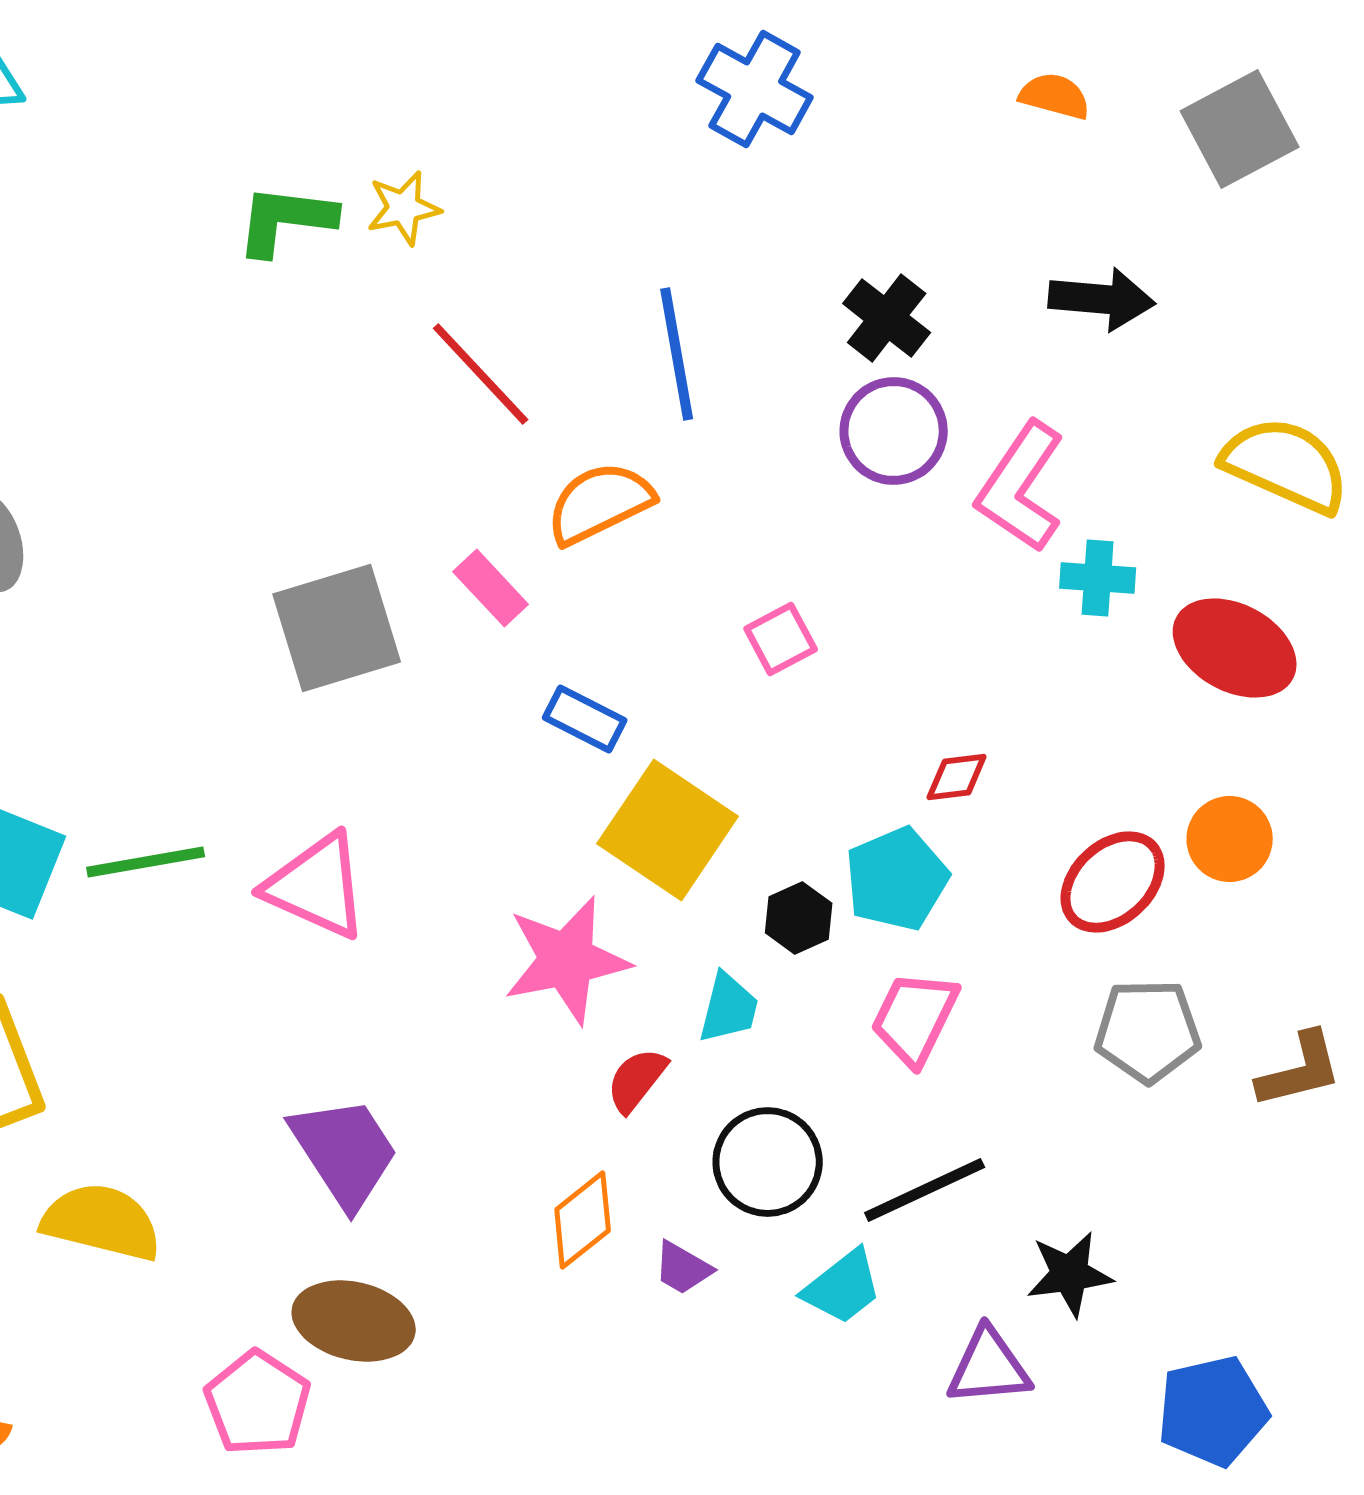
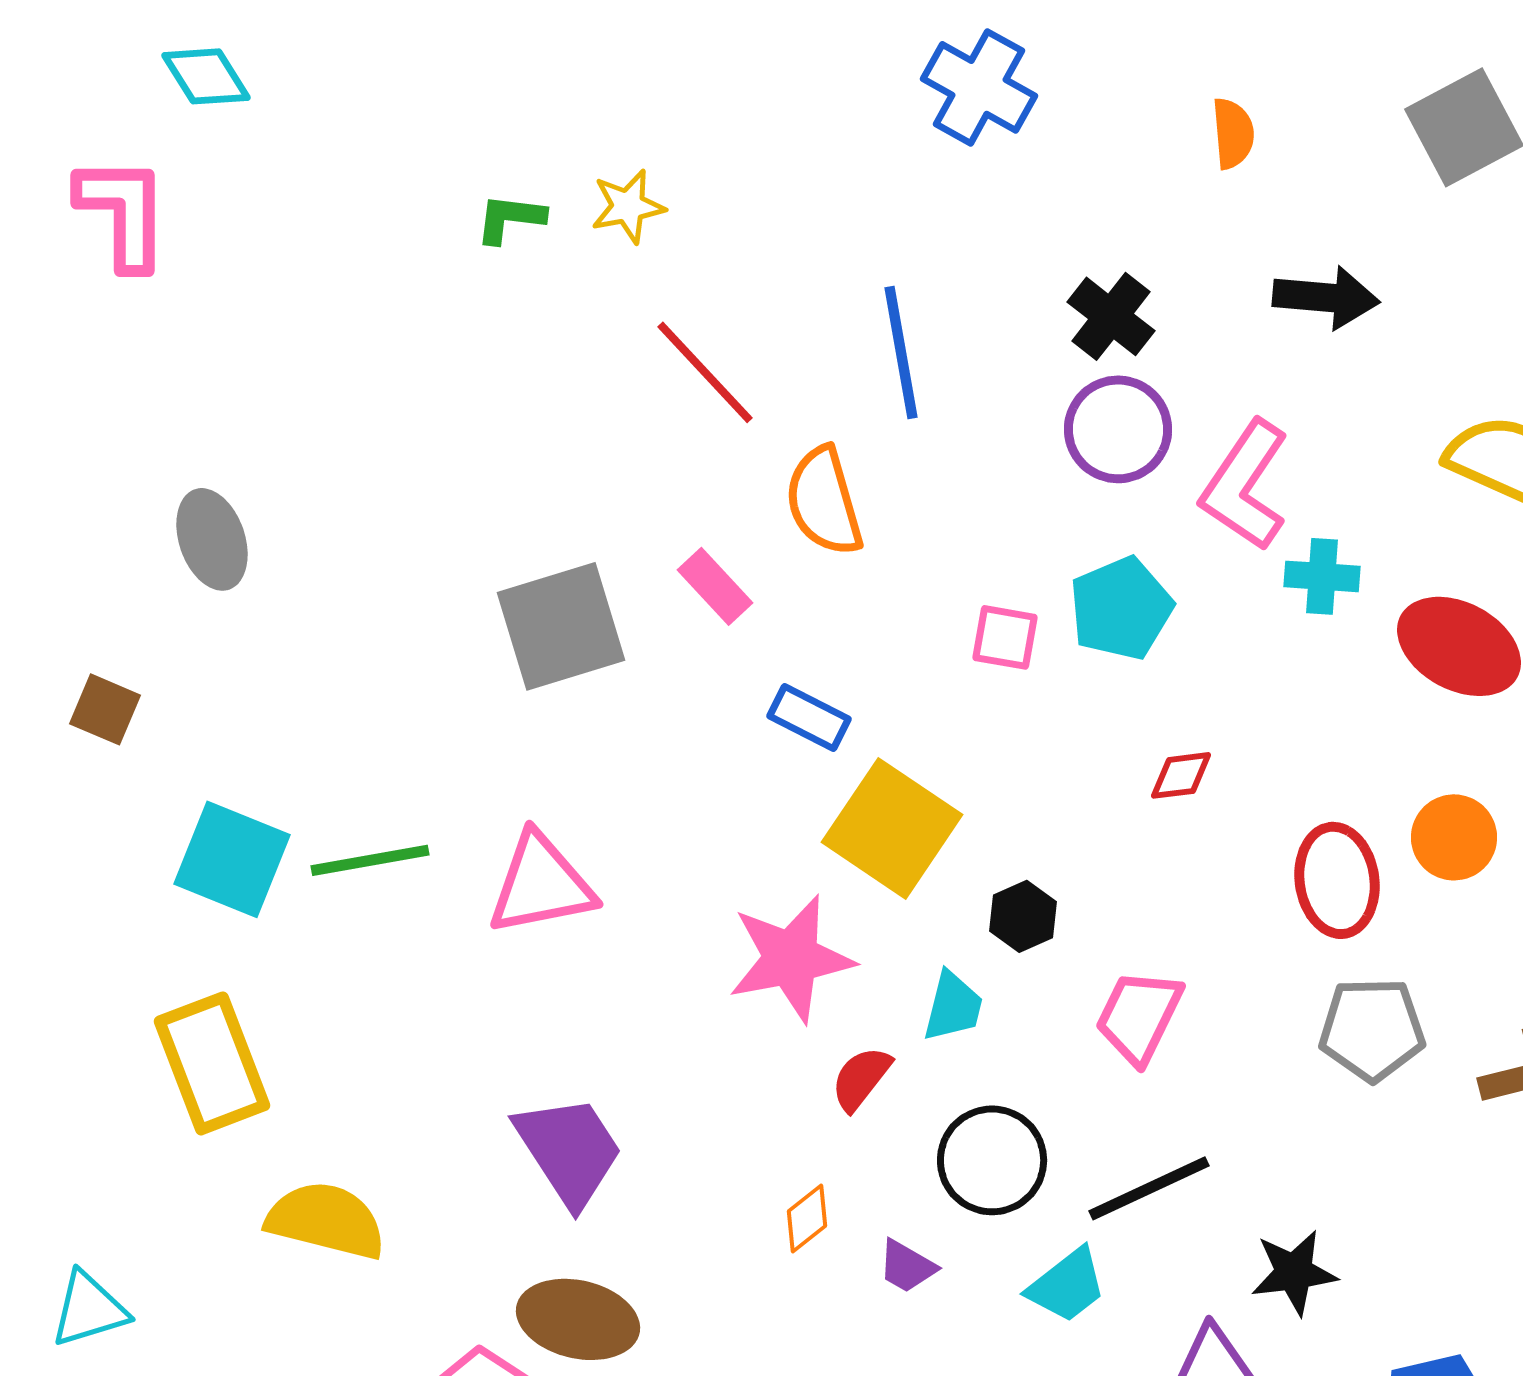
orange semicircle: (1055, 96) -> (1233, 133), moved, turned 70
green L-shape: (286, 220) -> (510, 218), size x0.7
orange semicircle: (600, 503) -> (824, 501), turned -80
pink square: (781, 639) -> (1005, 637), turned 38
cyan pentagon: (897, 879) -> (1121, 608), moved
red ellipse: (1113, 882) -> (1337, 880), turned -55
pink triangle: (317, 886) -> (541, 884), turned -35
orange diamond: (583, 1220) -> (807, 1218), size x0.7

